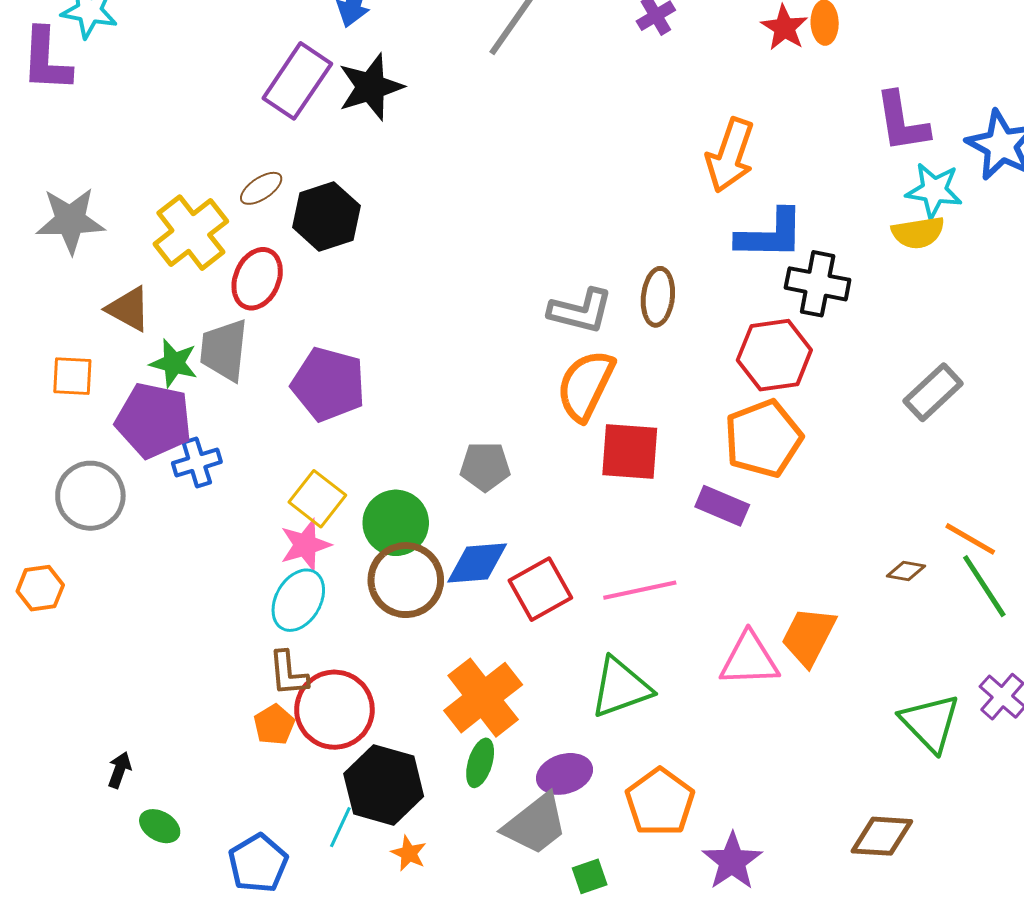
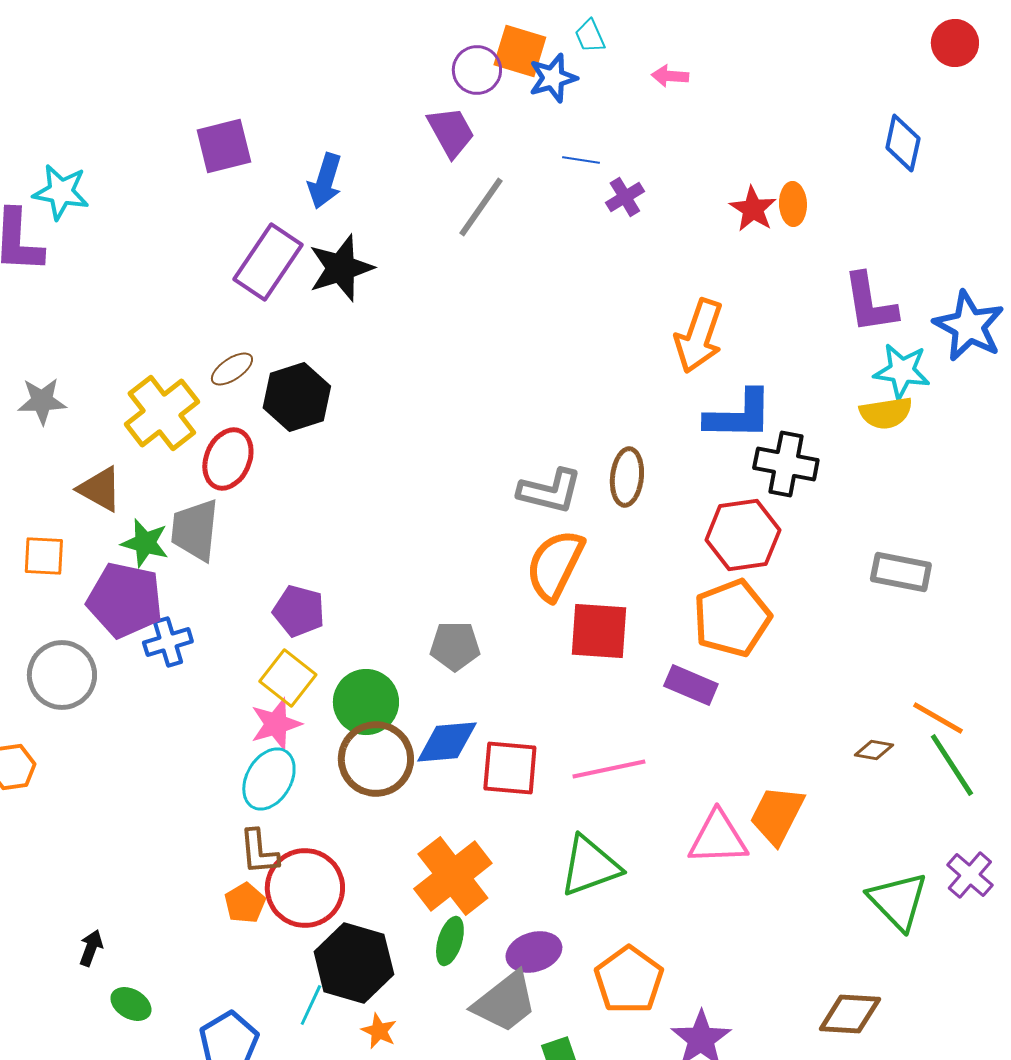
gray star: (70, 220) -> (42, 401), size x0.7
purple pentagon: (328, 384) -> (299, 611), moved, size x0.7
gray rectangle: (933, 392) -> (901, 572), turned 54
red square: (540, 589) -> (510, 768), turned 34

